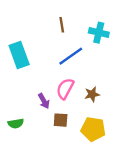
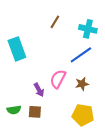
brown line: (62, 25) -> (55, 22), turned 40
blue line: (71, 56) -> (81, 55), moved
brown square: (61, 120) -> (35, 112), moved

